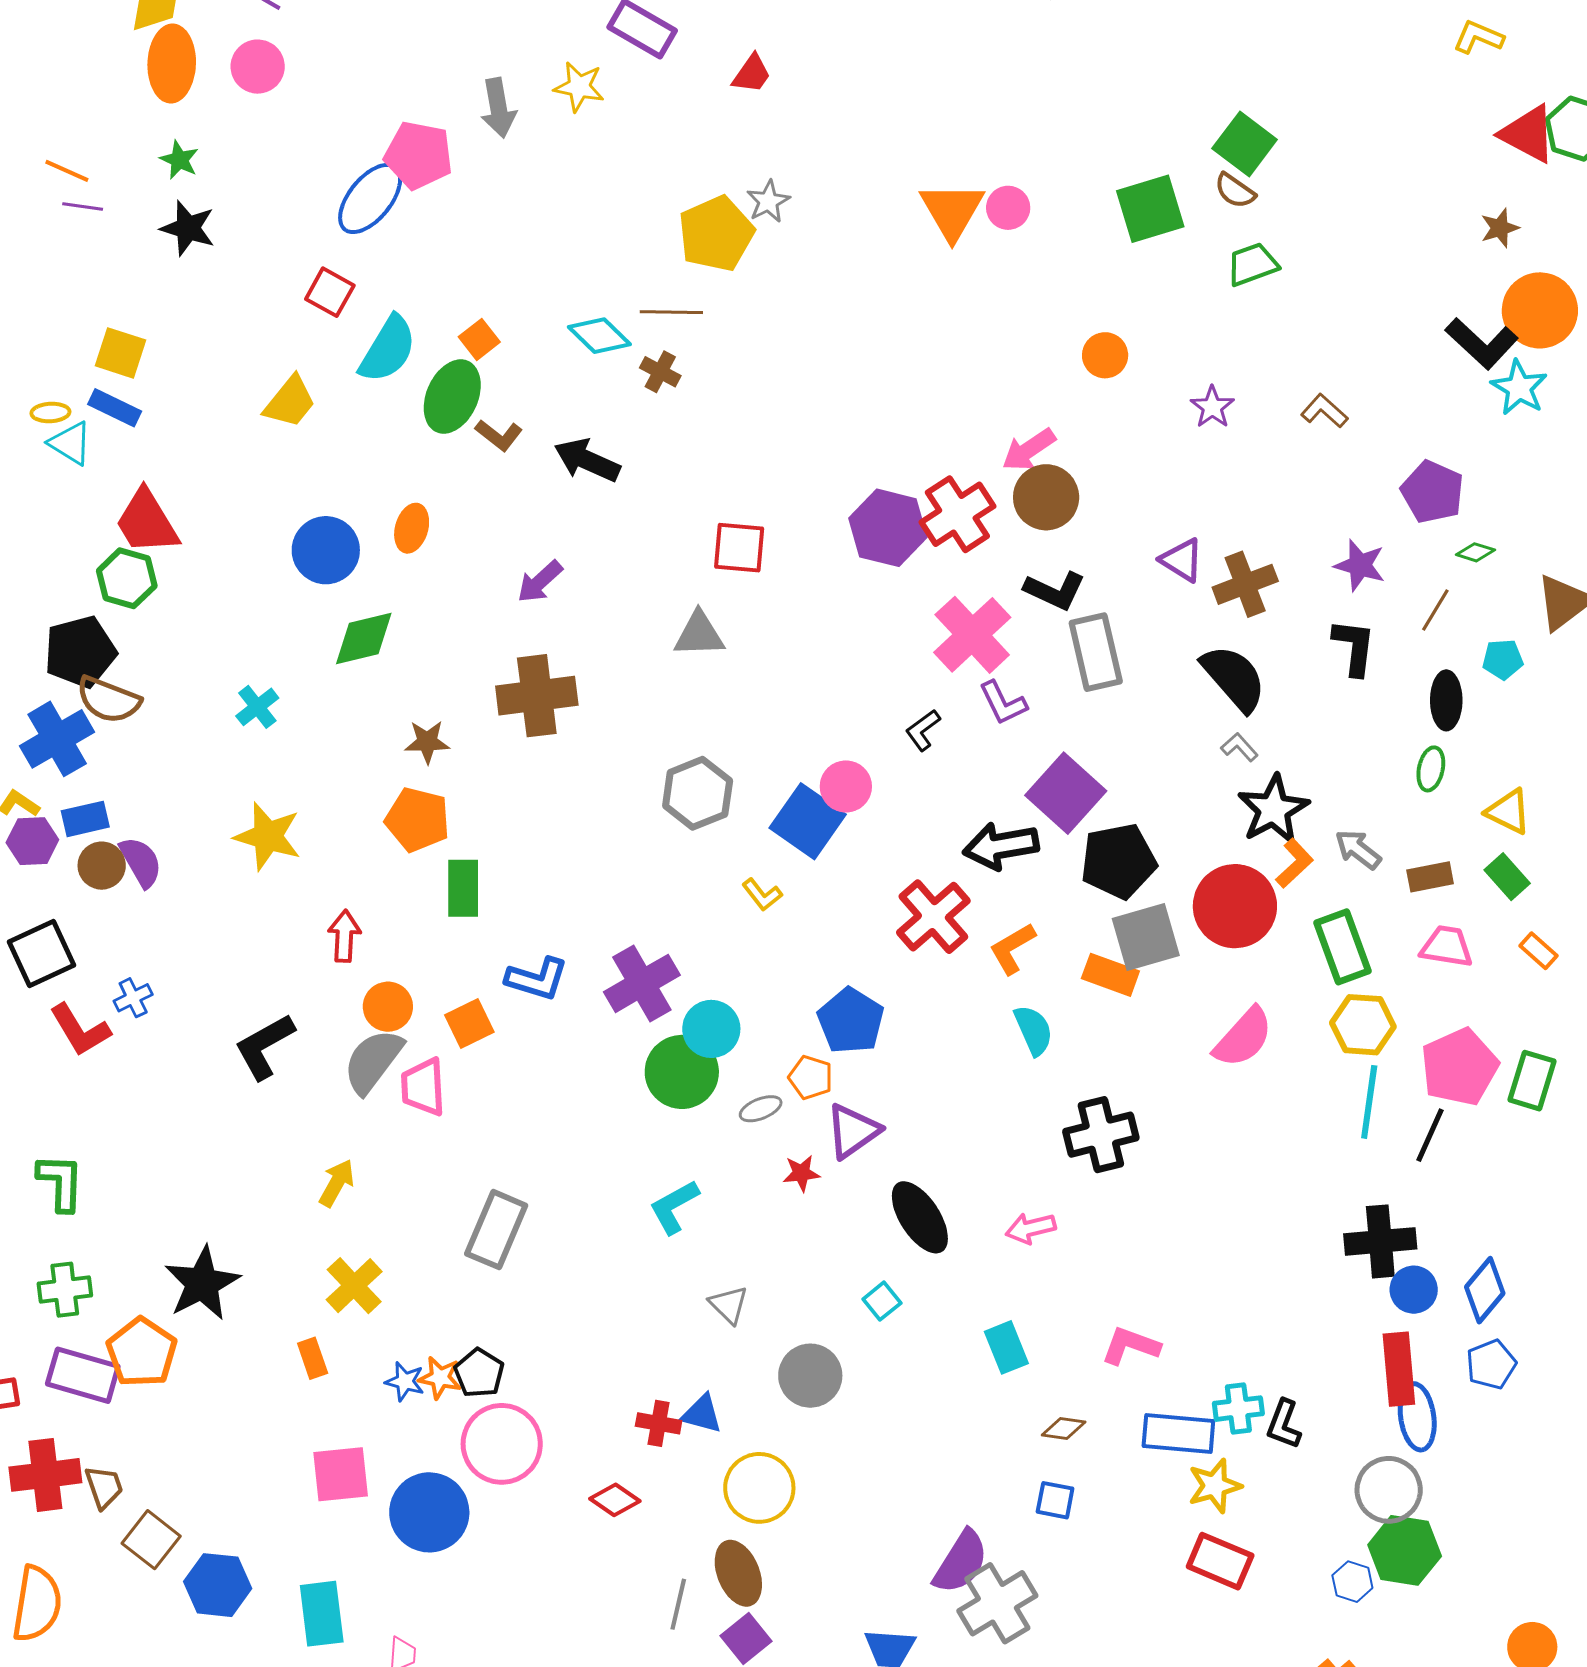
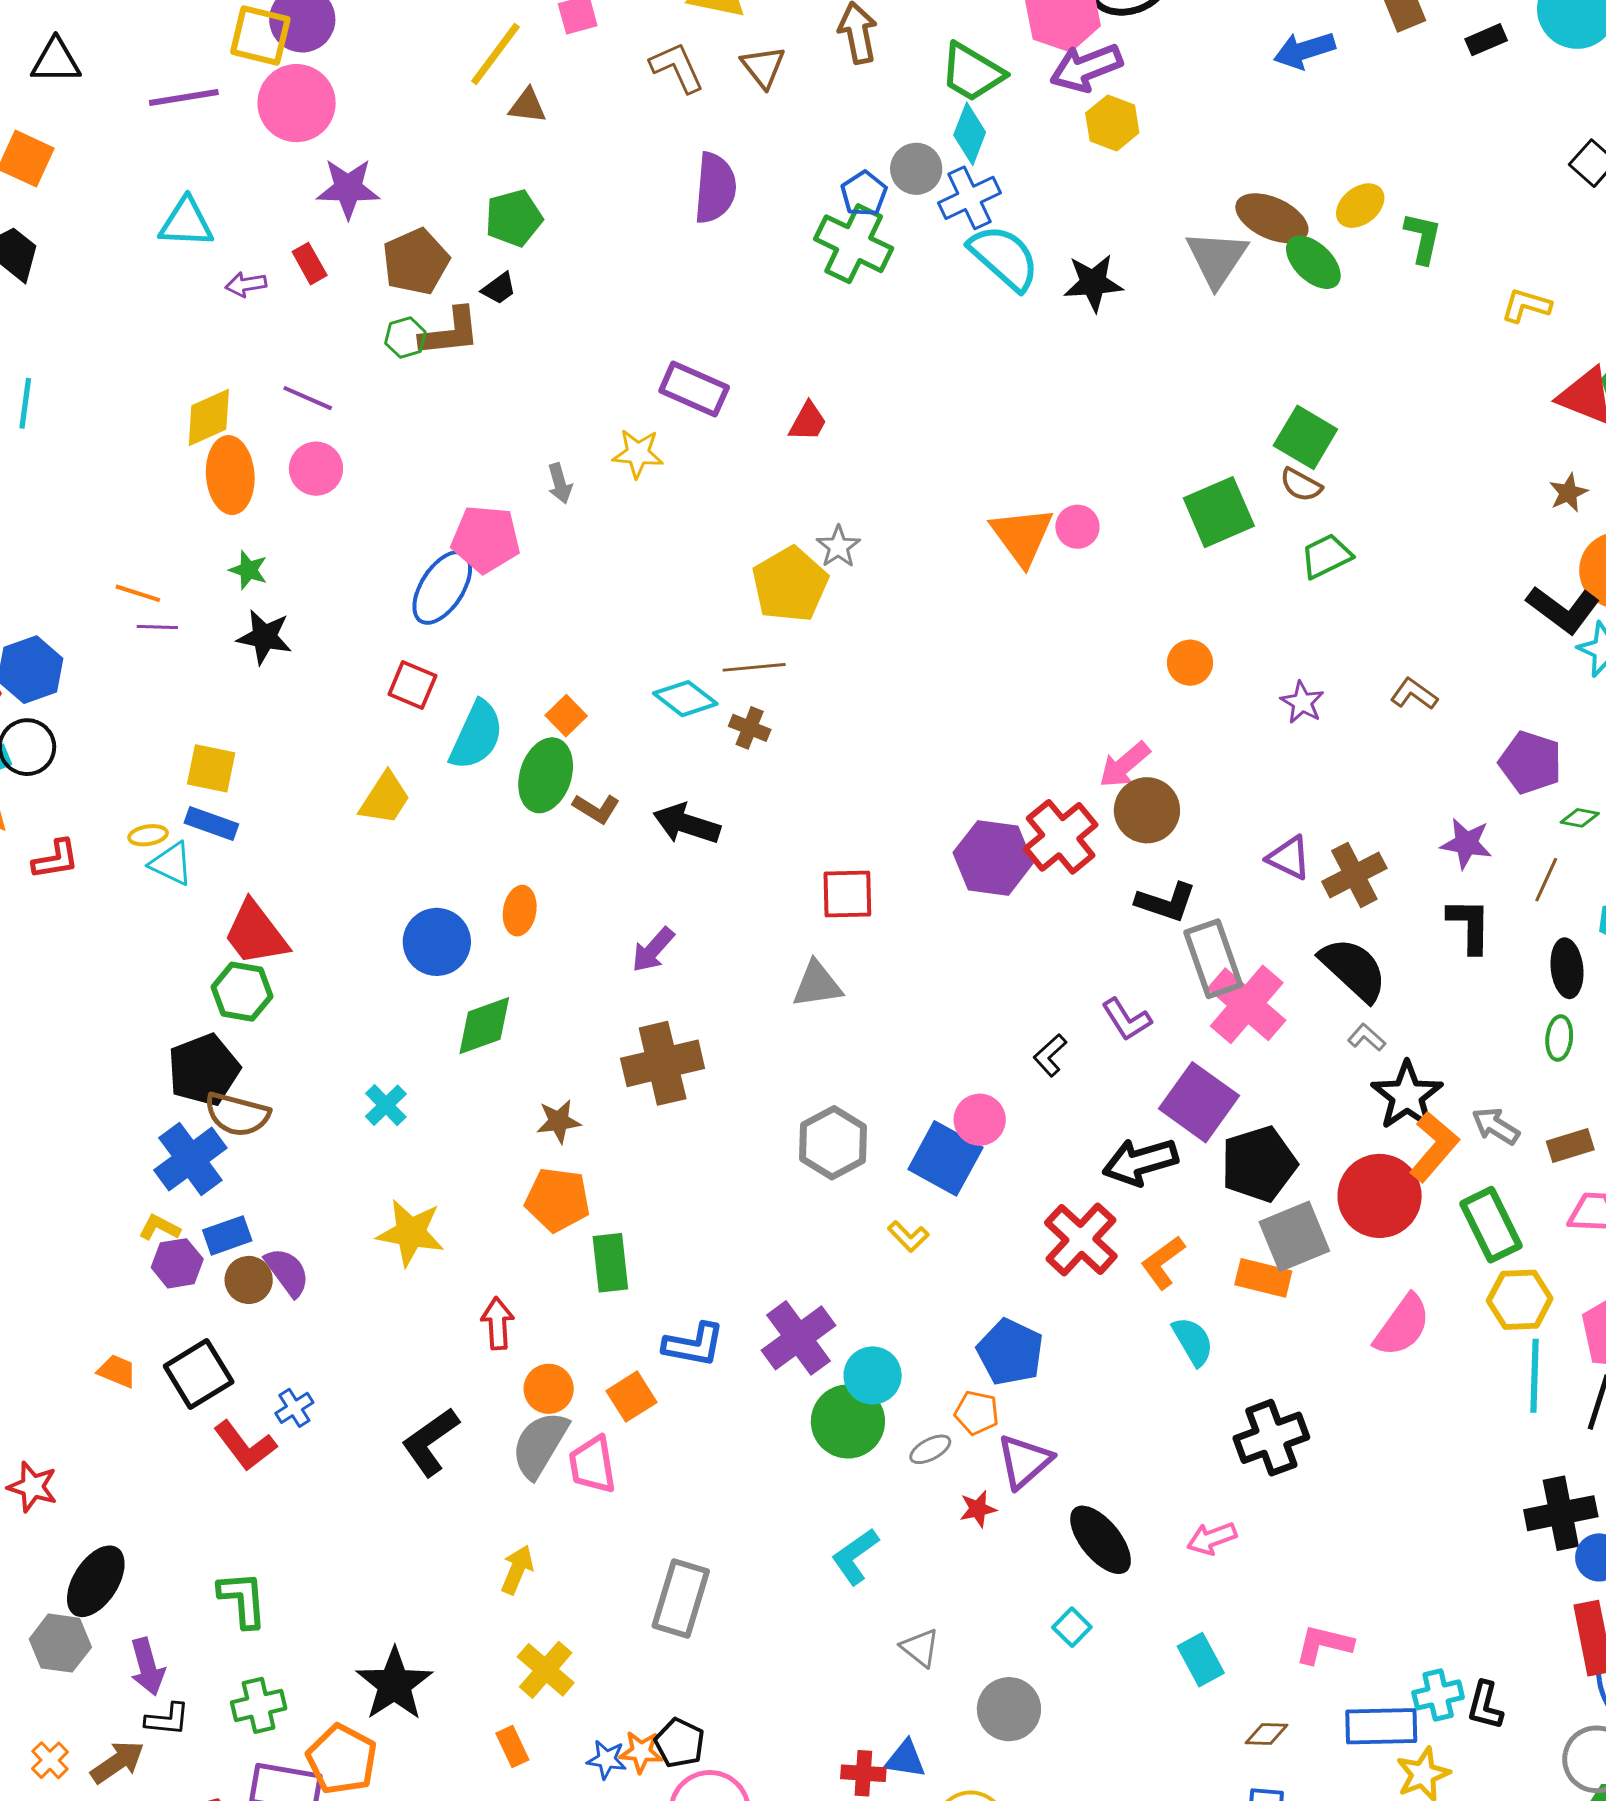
gray arrow: (498, 108) -> (560, 483), size x0.7
pink cross: (972, 635) -> (1247, 1004), moved
orange L-shape: (1294, 863) -> (1434, 1147), size x1.4

